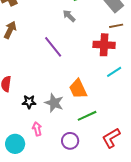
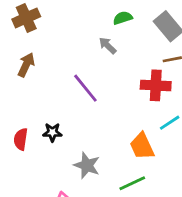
orange trapezoid: (78, 89) -> (142, 146), moved
black star: (29, 102) -> (52, 132), moved

